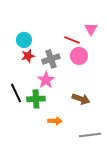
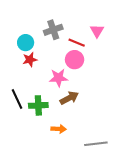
pink circle: (79, 56) -> (75, 60), moved
gray cross: (51, 59) -> (53, 30), moved
pink star: (46, 80) -> (59, 78), moved, turned 30
brown arrow: (81, 99) -> (69, 98), moved, turned -48

